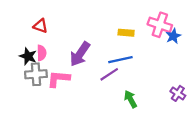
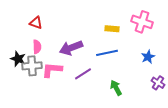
blue star: (173, 36) -> (148, 57), moved
purple arrow: (80, 54) -> (71, 48), turned 35
black star: (28, 56) -> (18, 59), moved
purple line: (109, 74) -> (83, 74), moved

